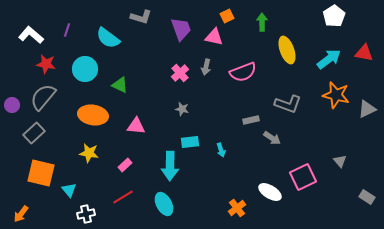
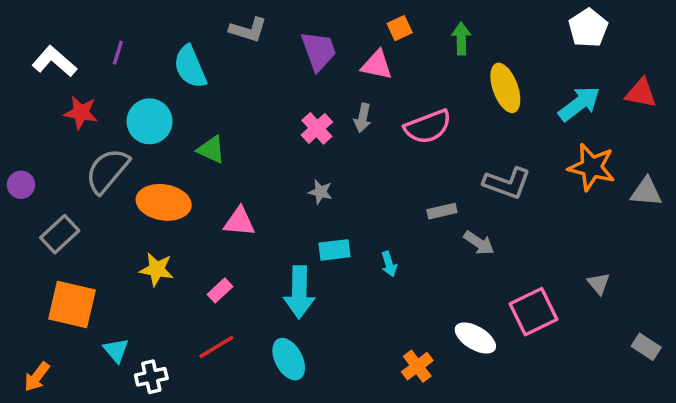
cyan semicircle: (108, 38) -> (190, 67), turned 30
gray semicircle: (43, 97) -> (107, 171), moved
gray triangle: (367, 109) -> (646, 192), turned 30
cyan triangle: (69, 190) -> (116, 350), moved

